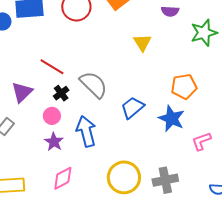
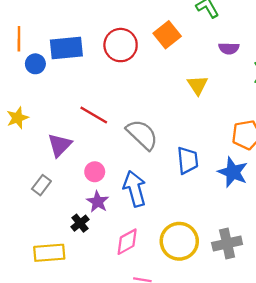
black cross: (61, 93) -> (80, 223), moved
blue trapezoid: (133, 108) -> (188, 160), turned 125
pink diamond: (63, 178) -> (127, 242), moved

